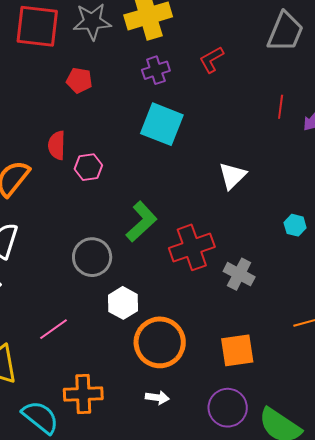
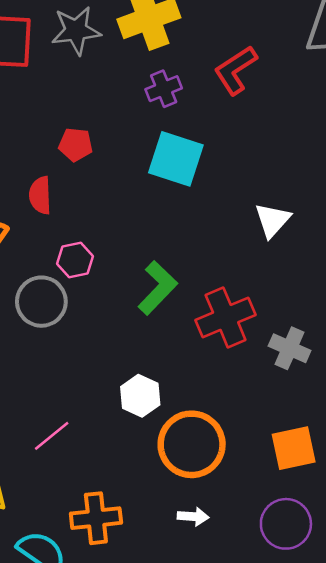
red L-shape: (212, 60) -> (235, 70), size x1.4
red pentagon: (79, 80) -> (76, 145), moved
pink hexagon: (88, 167) -> (75, 260), moved
gray circle: (92, 257) -> (41, 302), moved

